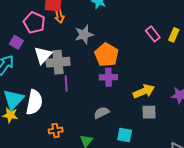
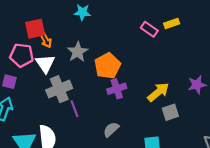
yellow rectangle: (174, 35) -> (172, 23), turned 64
white triangle: (43, 55) -> (45, 64), moved
orange pentagon: (106, 55) -> (108, 66), turned 30
gray semicircle: (101, 113) -> (111, 129), moved

